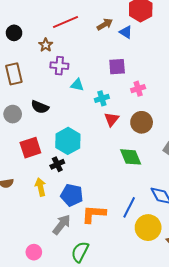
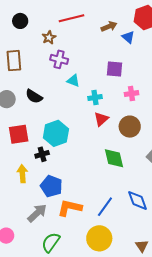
yellow circle: (148, 228) -> (99, 238), moved

